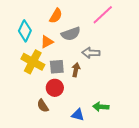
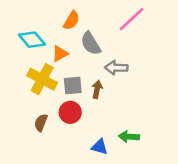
cyan diamond: (25, 31) -> (32, 40), turned -65
gray semicircle: (71, 34) -> (91, 43), turned 78
brown semicircle: (43, 106) -> (41, 123), moved, turned 56

